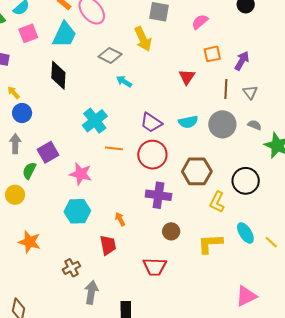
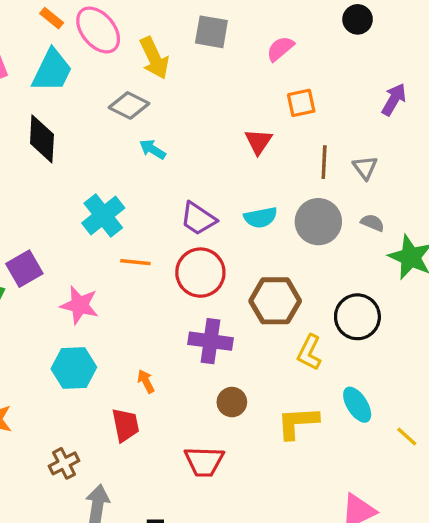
yellow arrow: (143, 39) -> (154, 58), moved
purple arrow: (242, 61) -> (394, 100), moved
yellow line: (271, 242) -> (407, 437), moved

